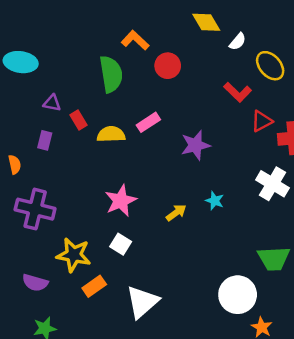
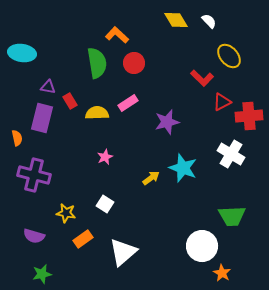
white semicircle: (238, 42) -> (209, 21), moved, turned -84
red circle: (168, 66) -> (134, 63), moved
purple rectangle: (45, 140) -> (42, 118), size x1.8
pink star: (121, 201) -> (105, 157), moved, size x0.6
cyan star: (215, 201) -> (183, 168), size x1.8
yellow star: (74, 255) -> (66, 213), size x0.7

